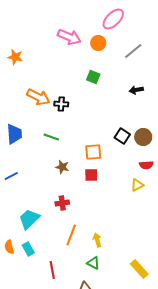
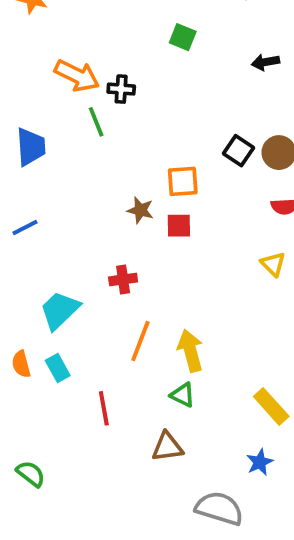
green line: (51, 137) -> (96, 122), moved, turned 49
brown star: (62, 167) -> (140, 210), moved
yellow triangle: (137, 185) -> (273, 264), moved, turned -48
yellow arrow: (97, 240) -> (190, 351), size x1.5

